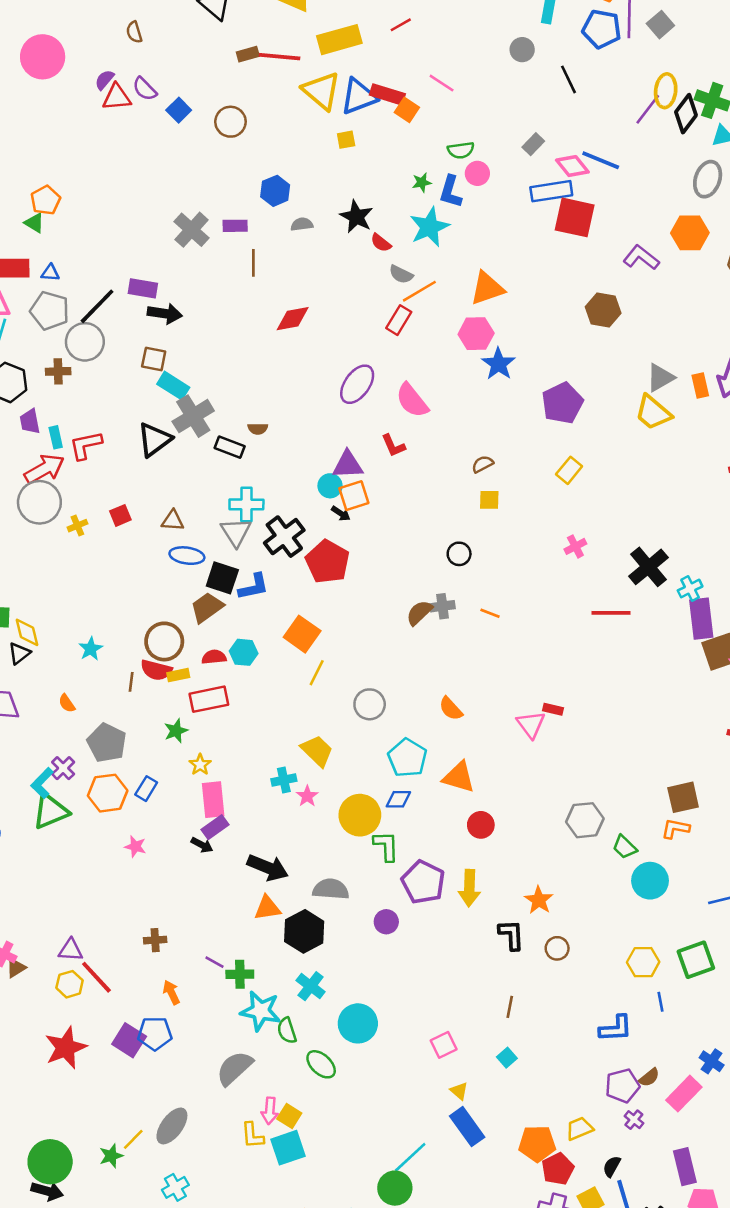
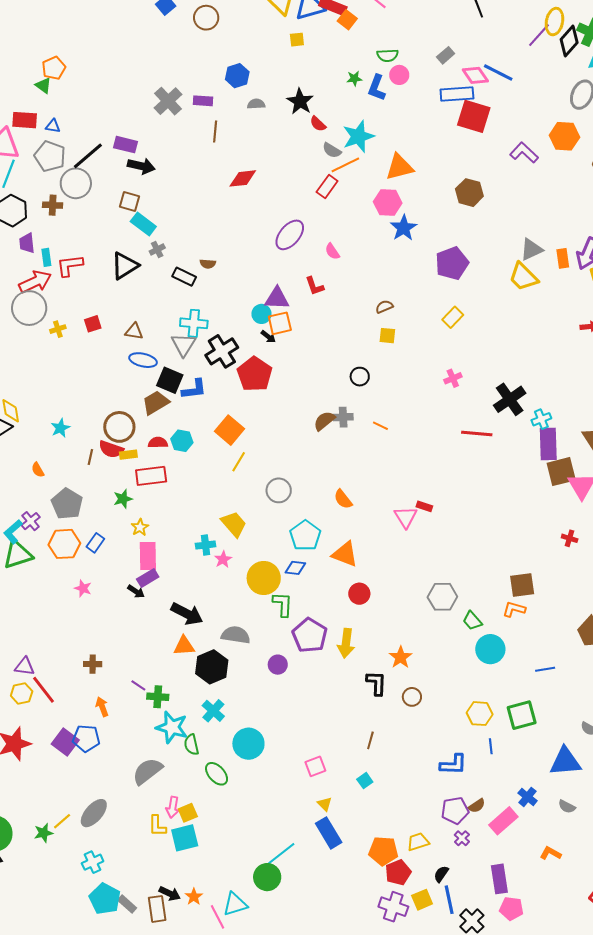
cyan star: (429, 227) -> (358, 136), moved
brown hexagon: (603, 310) -> (469, 193), moved
pink semicircle: (412, 400) -> (332, 251), size x0.6
gray cross: (193, 416) -> (157, 250), size x0.5
yellow square: (289, 1116) -> (188, 813), turned 30

